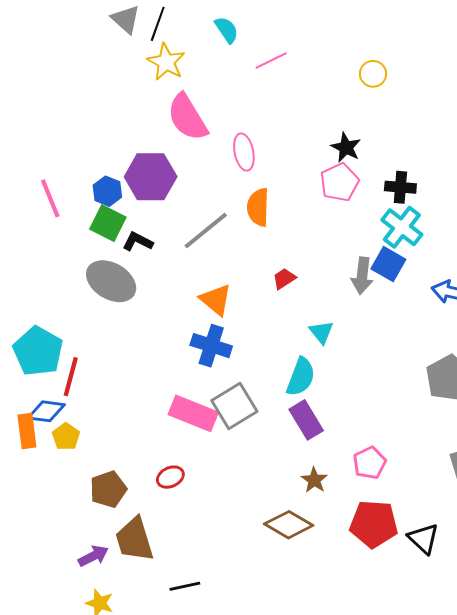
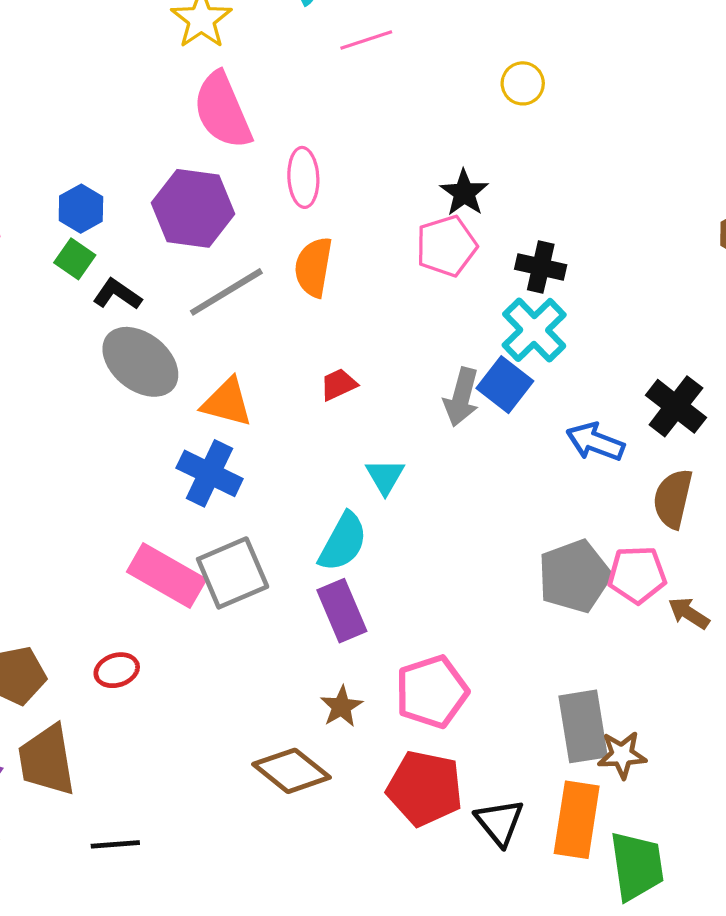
purple hexagon: (151, 177) -> (193, 208), moved
green square: (108, 223) -> (75, 259), size x0.7
gray ellipse: (111, 281) -> (140, 362), moved
orange triangle: (216, 300) -> (227, 402), turned -33
pink pentagon: (370, 463) -> (432, 692), size x1.4

